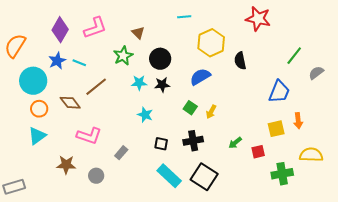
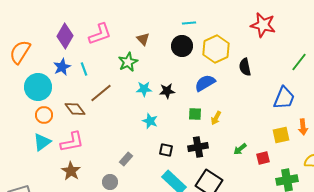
black circle: (160, 59) -> (182, 46), moved
cyan line: (79, 63) -> (84, 69), turned 48
green square: (190, 108) -> (195, 114), turned -32
pink L-shape: (89, 136) -> (72, 142), moved, turned -30
brown star: (66, 165) -> (71, 171), turned 30
gray circle: (96, 176) -> (110, 182), moved

